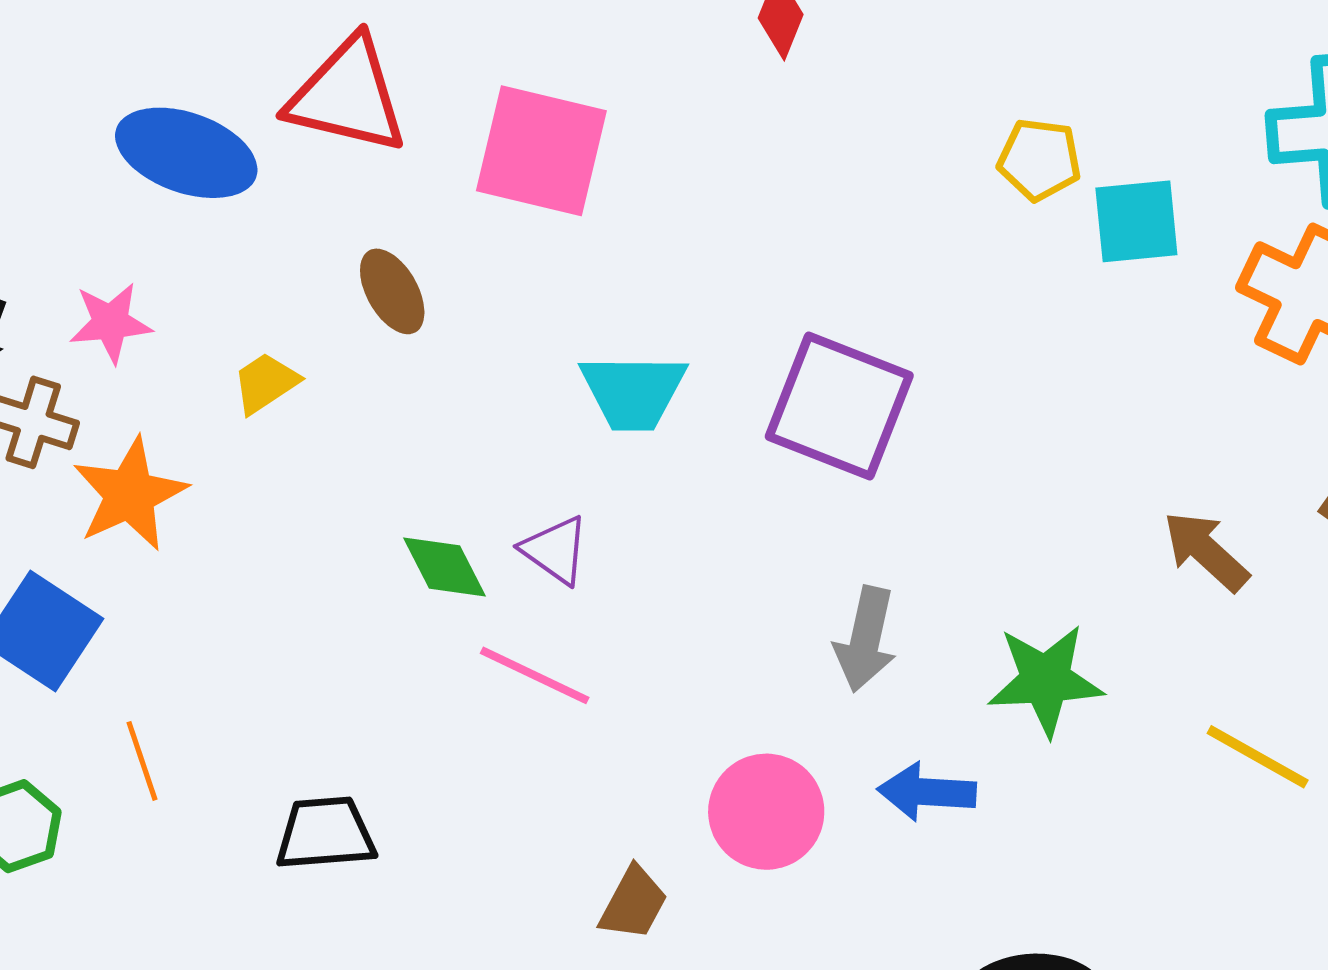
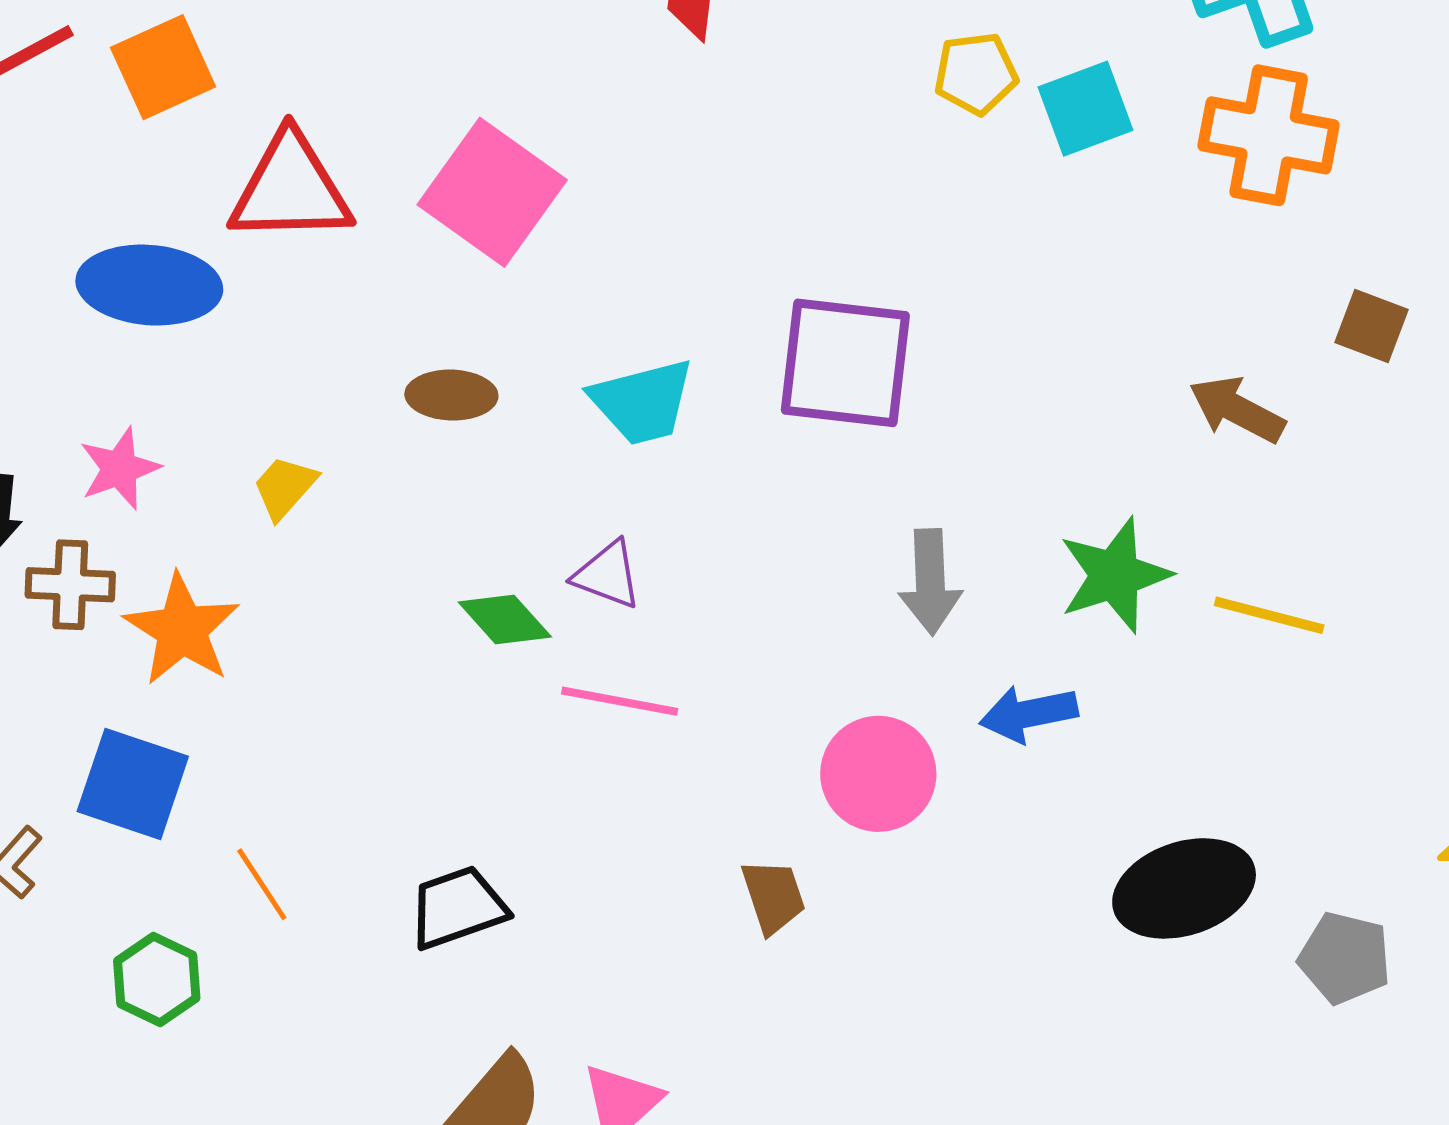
pink square: (541, 151) -> (492, 192), turned 37
brown ellipse: (392, 291) -> (451, 395), moved, turned -44
yellow line: (1258, 757) -> (1269, 615), moved
brown trapezoid: (633, 903) -> (773, 896), turned -32

